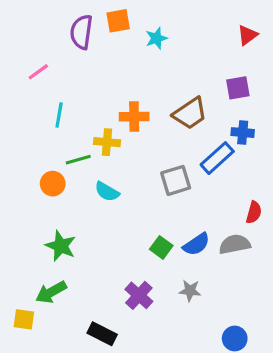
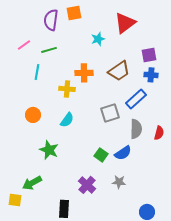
red triangle: (247, 35) -> (125, 23), moved, size x1.6
cyan star: (156, 38) -> (98, 39), moved
blue cross: (243, 133) -> (151, 75), moved
green line: (78, 160) -> (49, 50), moved
cyan semicircle: (107, 192) -> (67, 120), turned -84
gray semicircle: (235, 244) -> (136, 129), moved, turned 102
green star: (61, 246) -> (49, 150), moved
black rectangle: (102, 334) -> (64, 209), turned 66

